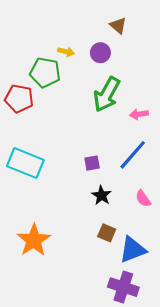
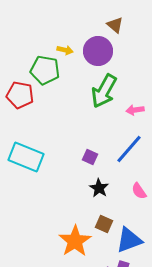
purple circle: (100, 53) -> (98, 51), size x1.5
purple square: (92, 163) -> (90, 157), turned 35
orange star: (34, 240) -> (75, 241), moved

